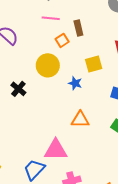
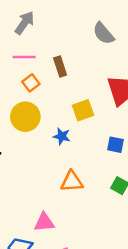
orange square: (62, 40) -> (31, 83), moved
pink triangle: (56, 150) -> (44, 222), size x0.7

